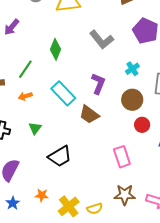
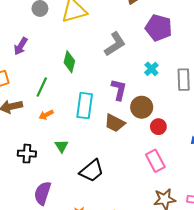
gray L-shape: (102, 40) -> (115, 44), turned -75
cyan rectangle: (63, 93) -> (85, 106), turned 60
brown circle: (132, 100) -> (142, 107), moved
red circle: (142, 125) -> (158, 127), moved

